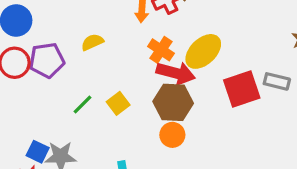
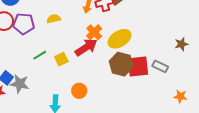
red arrow: (176, 73) -> (86, 47), moved, turned -60
brown hexagon: (173, 102) -> (121, 64), moved
orange circle: (172, 135) -> (79, 91), moved

